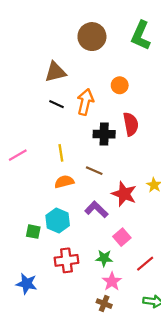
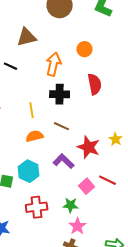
black line: (57, 104) -> (11, 66), moved
black cross: (104, 134) -> (60, 94), moved
red line: (145, 264) -> (108, 180), moved, turned 66

